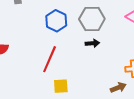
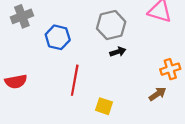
blue hexagon: (56, 21) -> (58, 37), moved
yellow square: (61, 86) -> (104, 106), moved, turned 35

